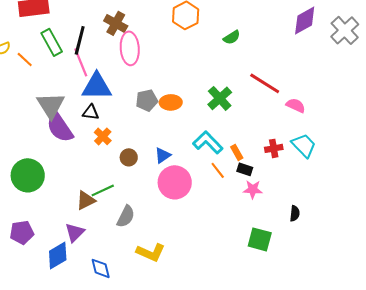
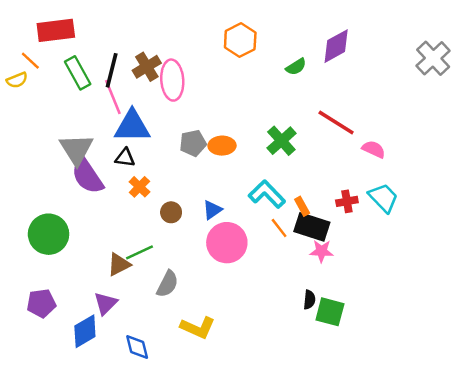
purple diamond: (305, 20) -> (336, 46), moved
brown cross: (116, 23) -> (147, 67), moved, turned 30
orange line: (25, 59) -> (30, 61), moved
black rectangle: (245, 169) -> (312, 227), size x1.8
black semicircle: (295, 213) -> (309, 300), moved

